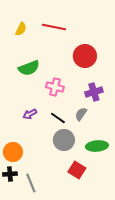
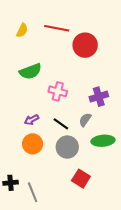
red circle: (85, 56) -> (85, 45), moved
green ellipse: (97, 146) -> (103, 141), moved
orange circle: (13, 152) -> (33, 144), moved

